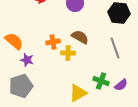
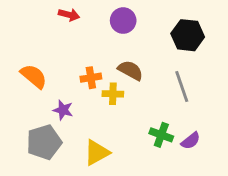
purple star: (27, 60) -> (63, 110), moved
yellow triangle: (78, 93) -> (97, 152), moved

